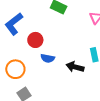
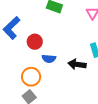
orange circle: (15, 69) -> (31, 77), moved

